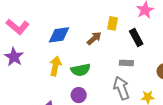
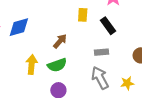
blue diamond: (59, 35) -> (19, 27), moved
brown arrow: (94, 38) -> (60, 41), moved

